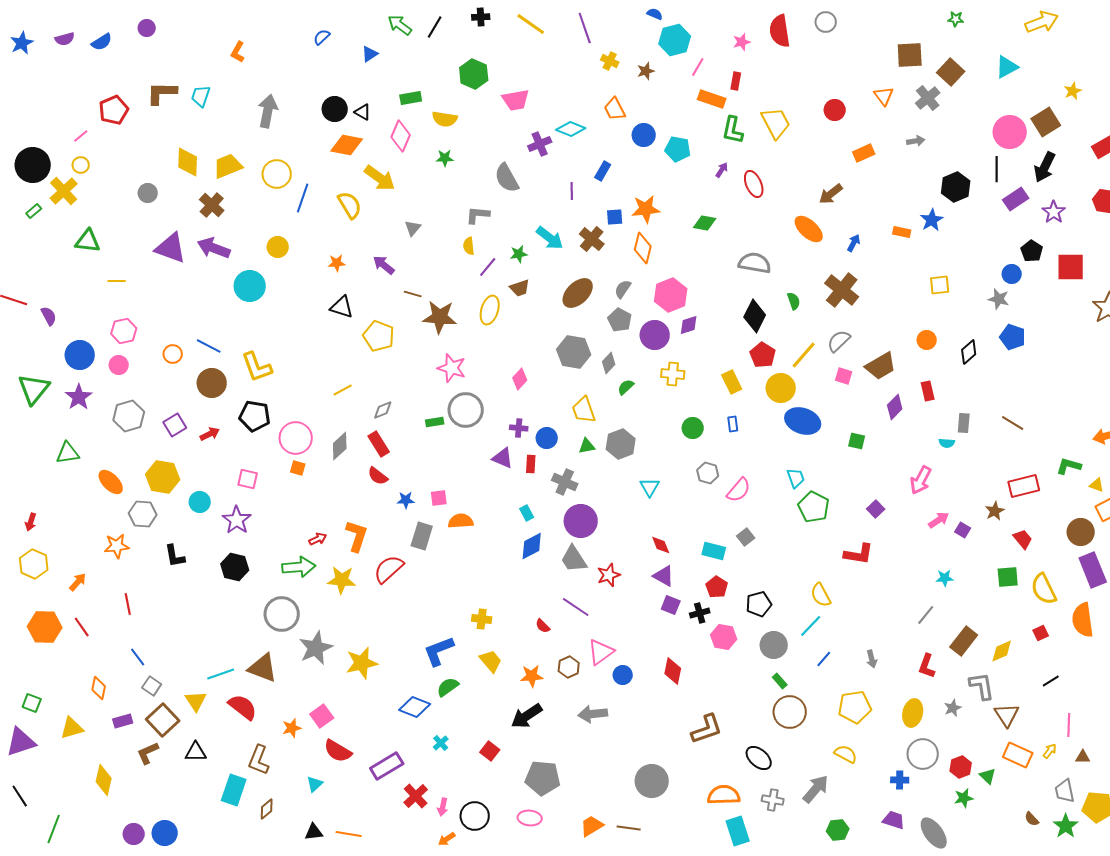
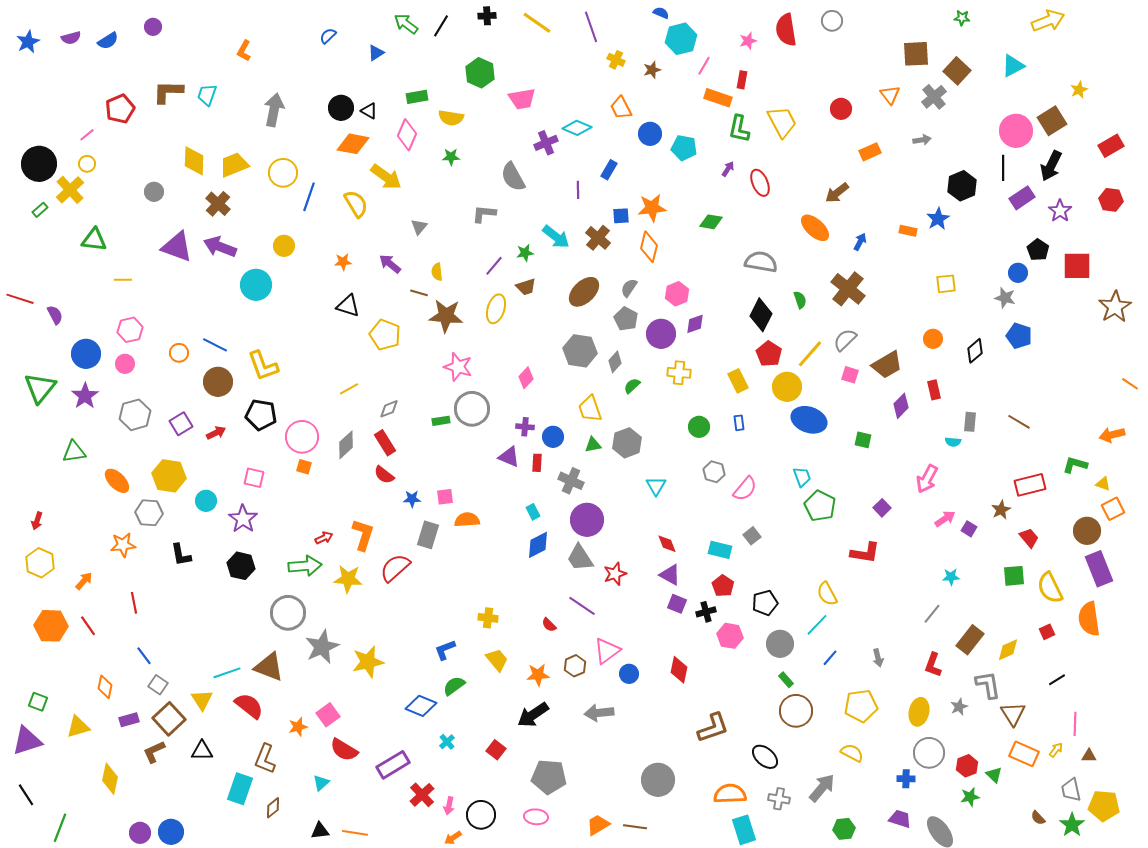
yellow semicircle: (469, 246) -> (437, 272), moved
pink hexagon: (671, 295) -> (677, 294), size x0.7
blue L-shape: (439, 651) -> (445, 650), size x0.7

